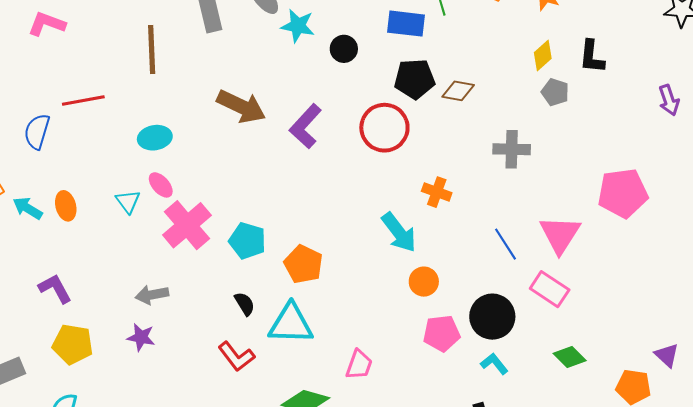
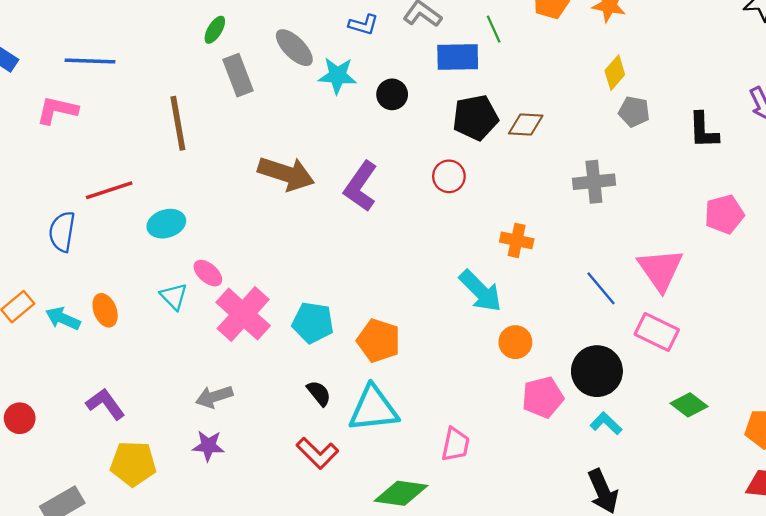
black L-shape: (592, 57) -> (703, 130), moved
red circle: (384, 128) -> (449, 176), size x0.6
cyan ellipse: (155, 138) -> (166, 224), moved
pink pentagon: (623, 193) -> (724, 214), size x0.7

